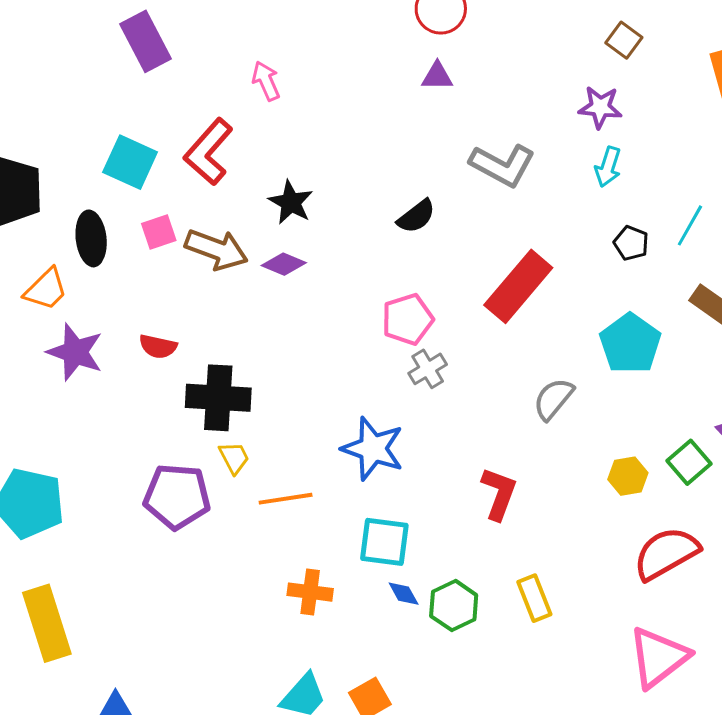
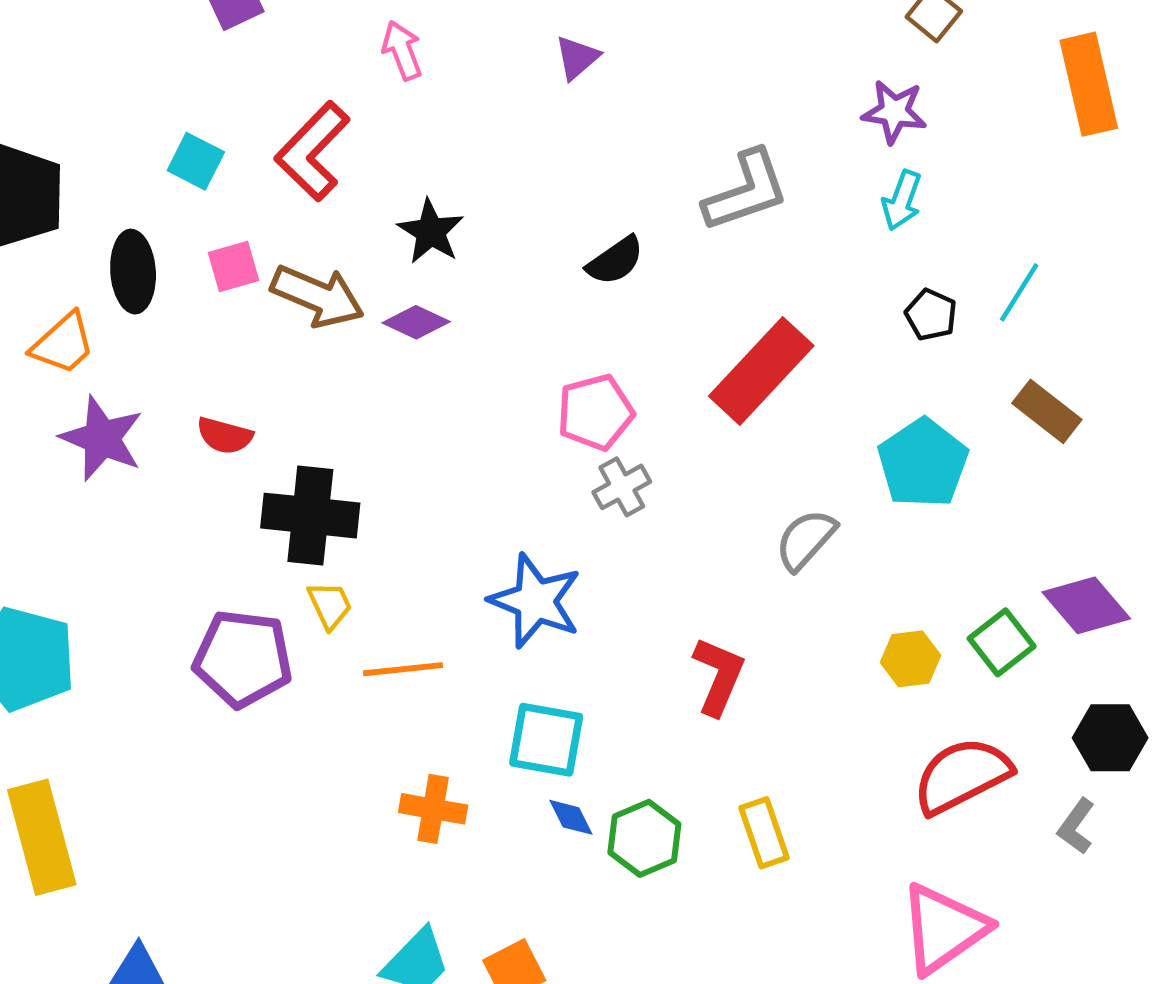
purple triangle: (437, 76) -> (577, 58), moved, turned -44
cyan square: (130, 162) -> (196, 161), size x0.7
gray L-shape: (503, 165) -> (746, 191), turned -50

